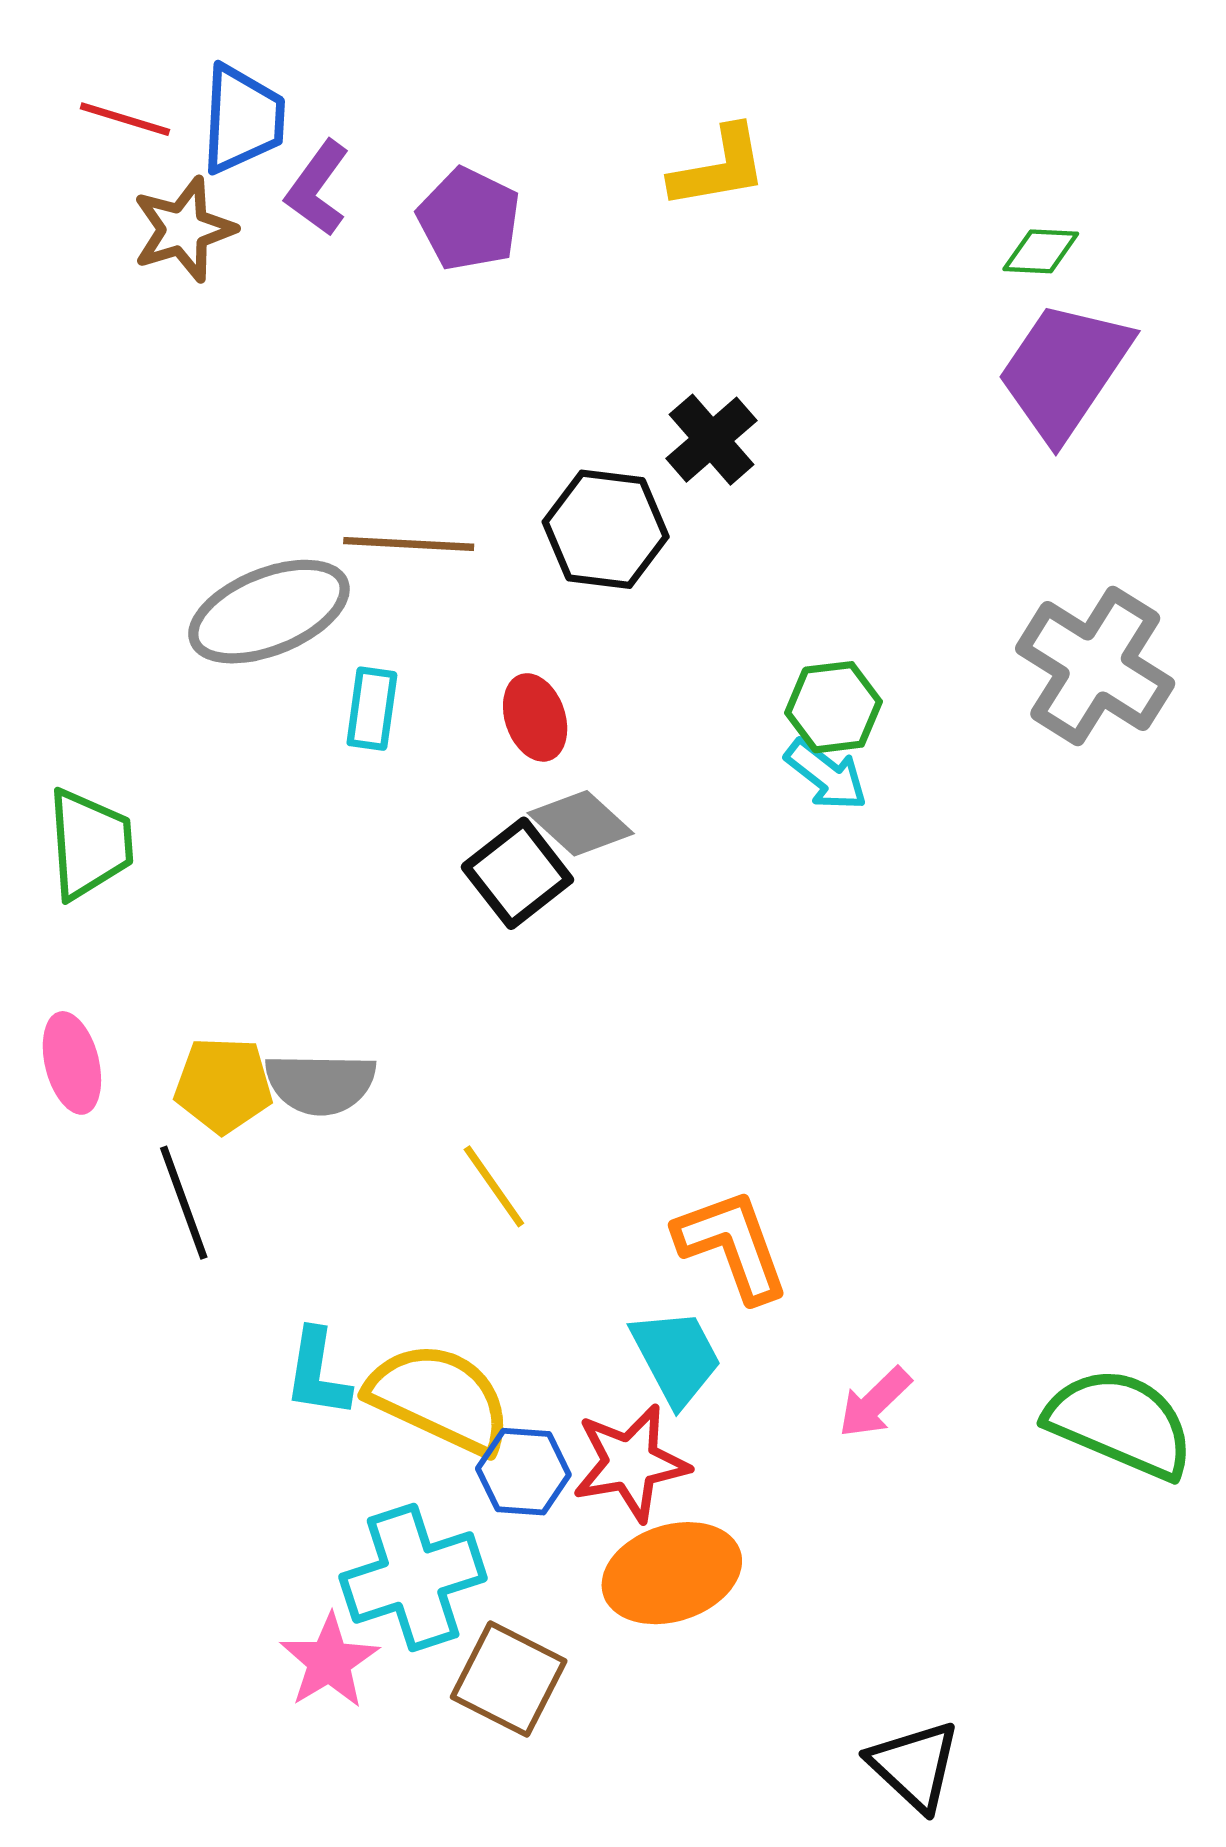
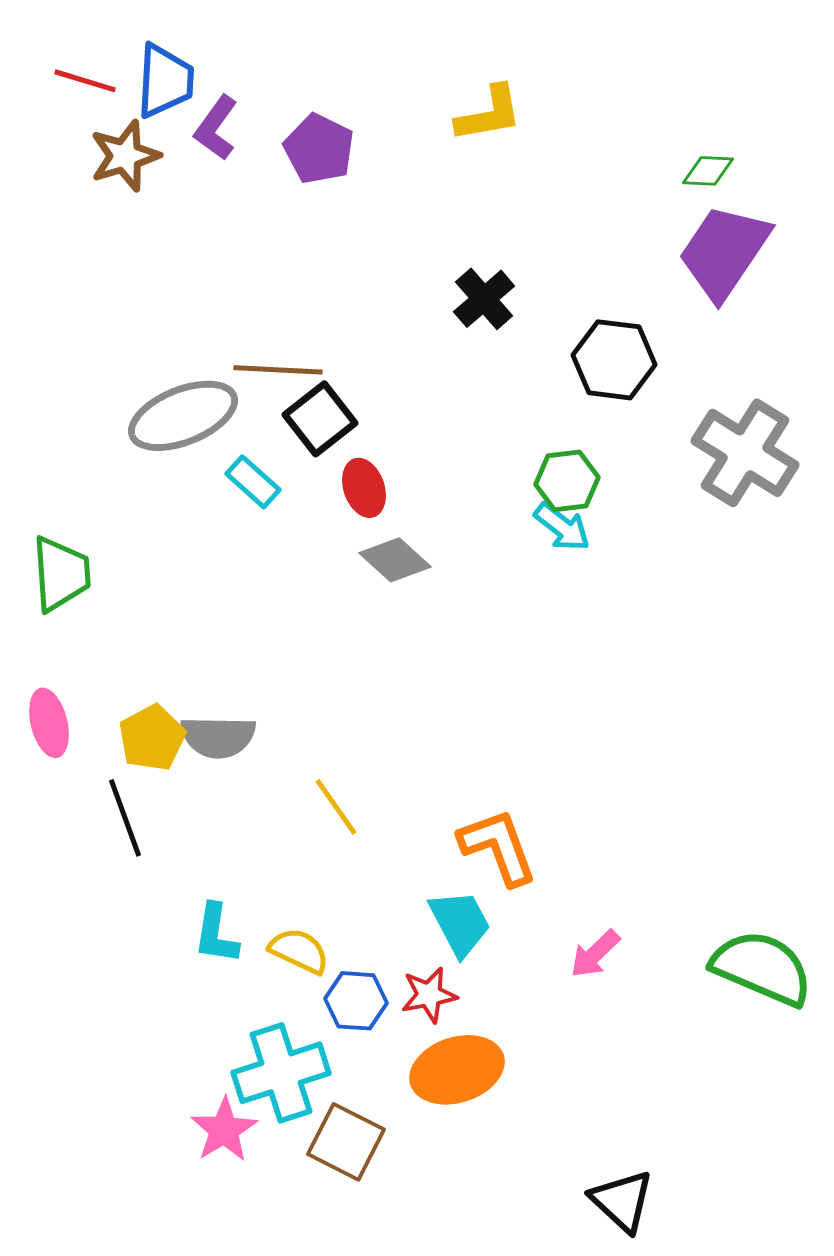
black hexagon: (606, 529) -> (614, 360), moved
cyan rectangle: (372, 709) -> (253, 482), turned -56
black square: (517, 873) -> (320, 419), moved
yellow pentagon: (223, 1085) -> (152, 738), turned -30
yellow semicircle: (440, 1398) -> (299, 951), size x0.6
red star: (631, 1463) -> (429, 995), size x0.7

